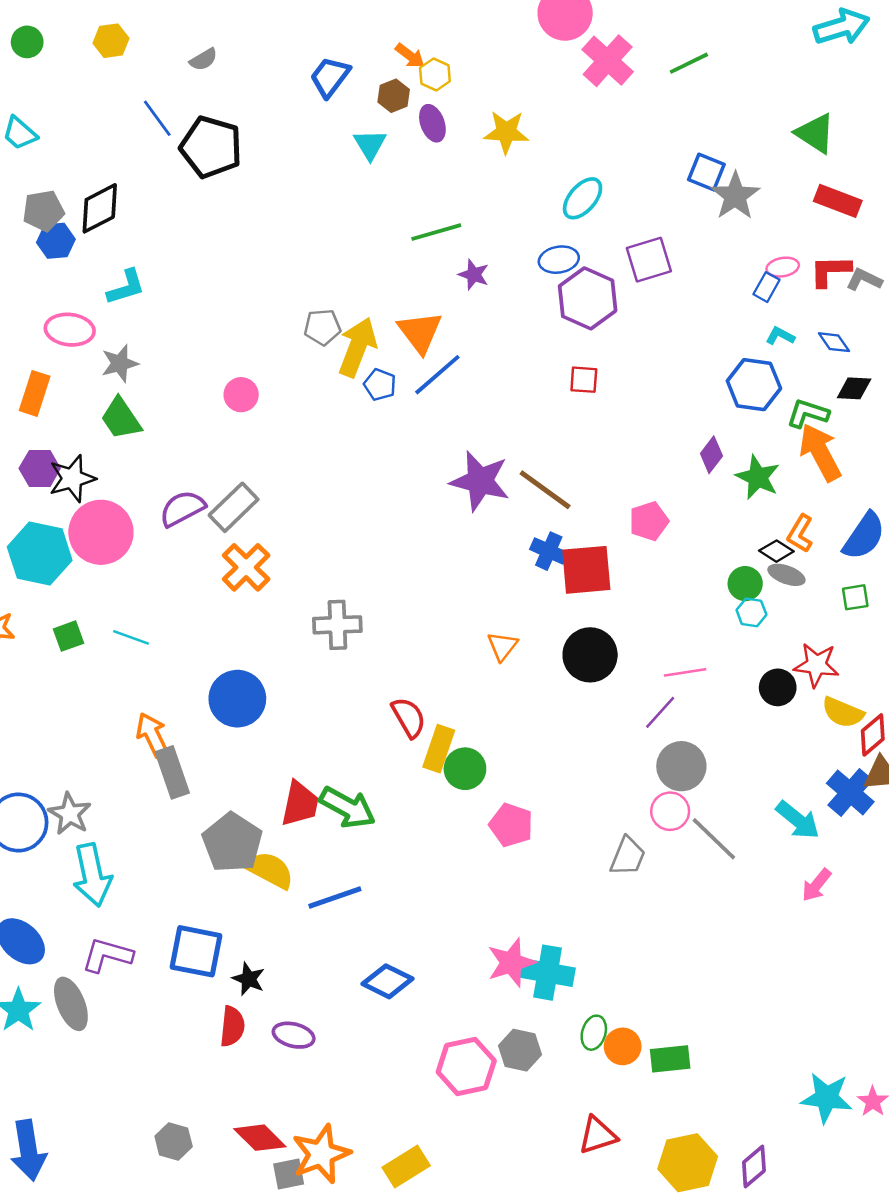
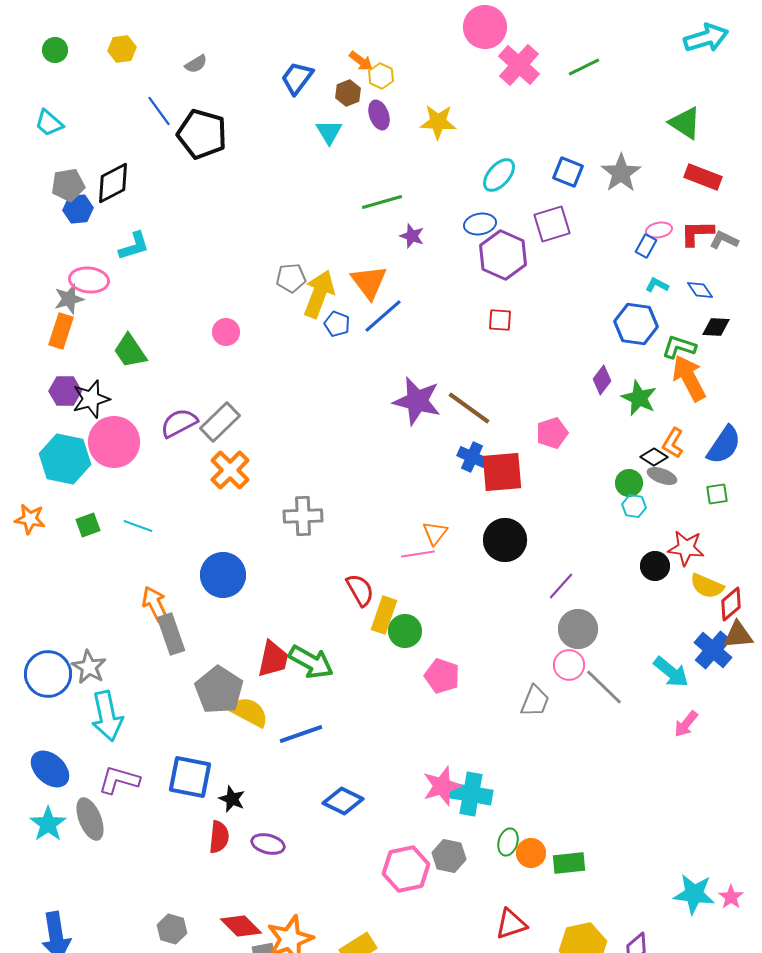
blue square: (706, 172) -> (568, 172), moved
gray star: (120, 363) -> (69, 299), moved
pink line: (685, 672) -> (418, 554), moved

